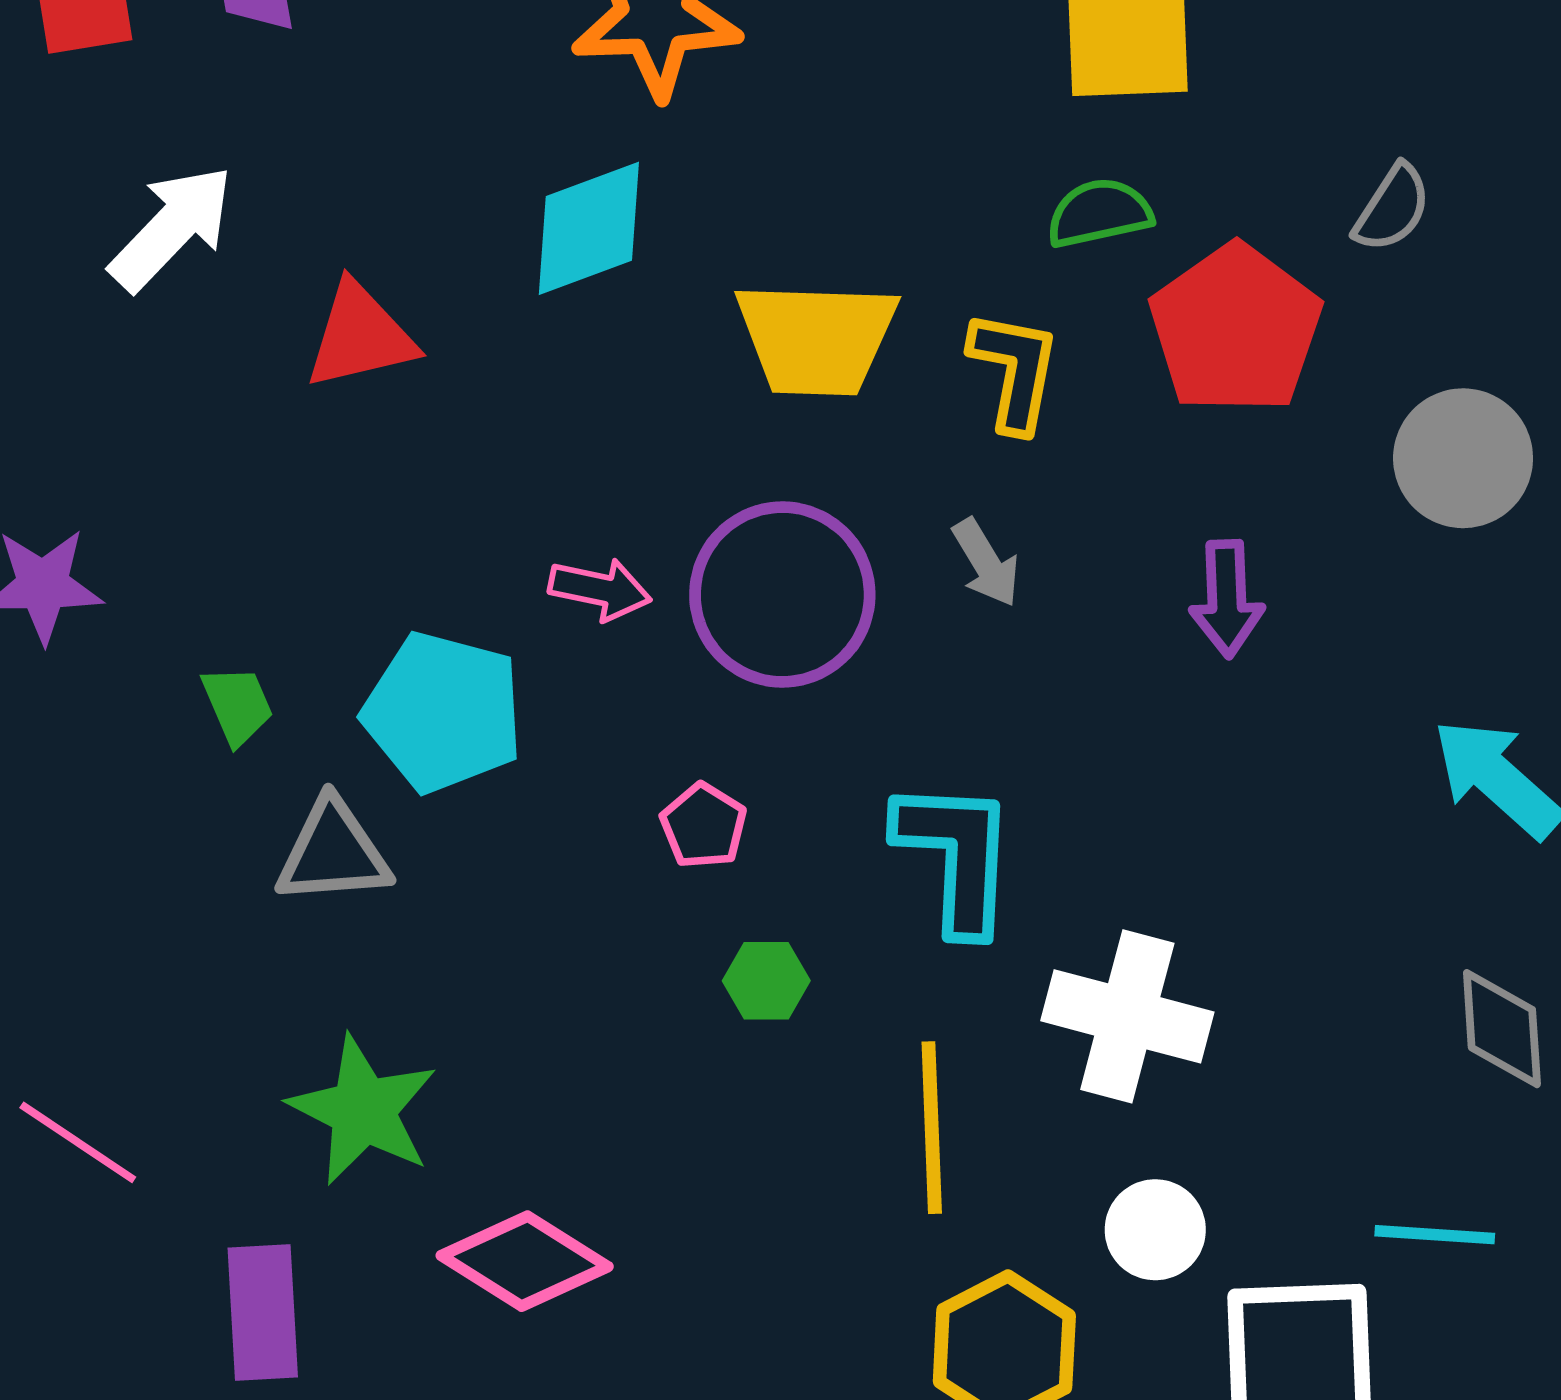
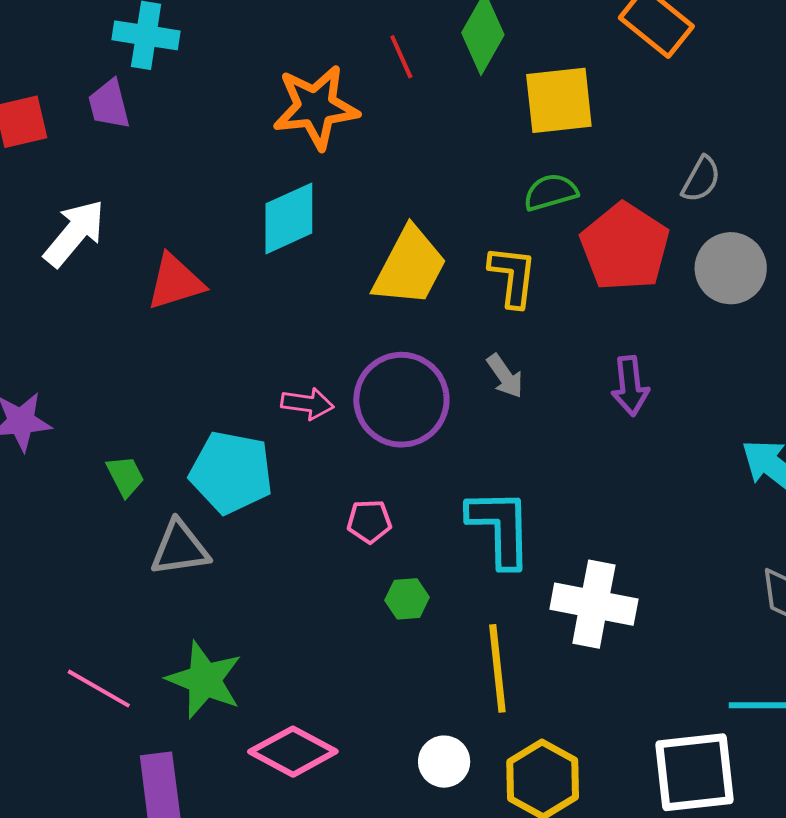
yellow trapezoid: (816, 338) -> (410, 267), turned -60
gray circle: (1463, 458) -> (731, 268), moved
pink pentagon: (704, 826) -> (369, 521), turned -30
pink line: (78, 1142) -> (99, 689), moved
white circle: (1155, 1230) -> (444, 762), moved

